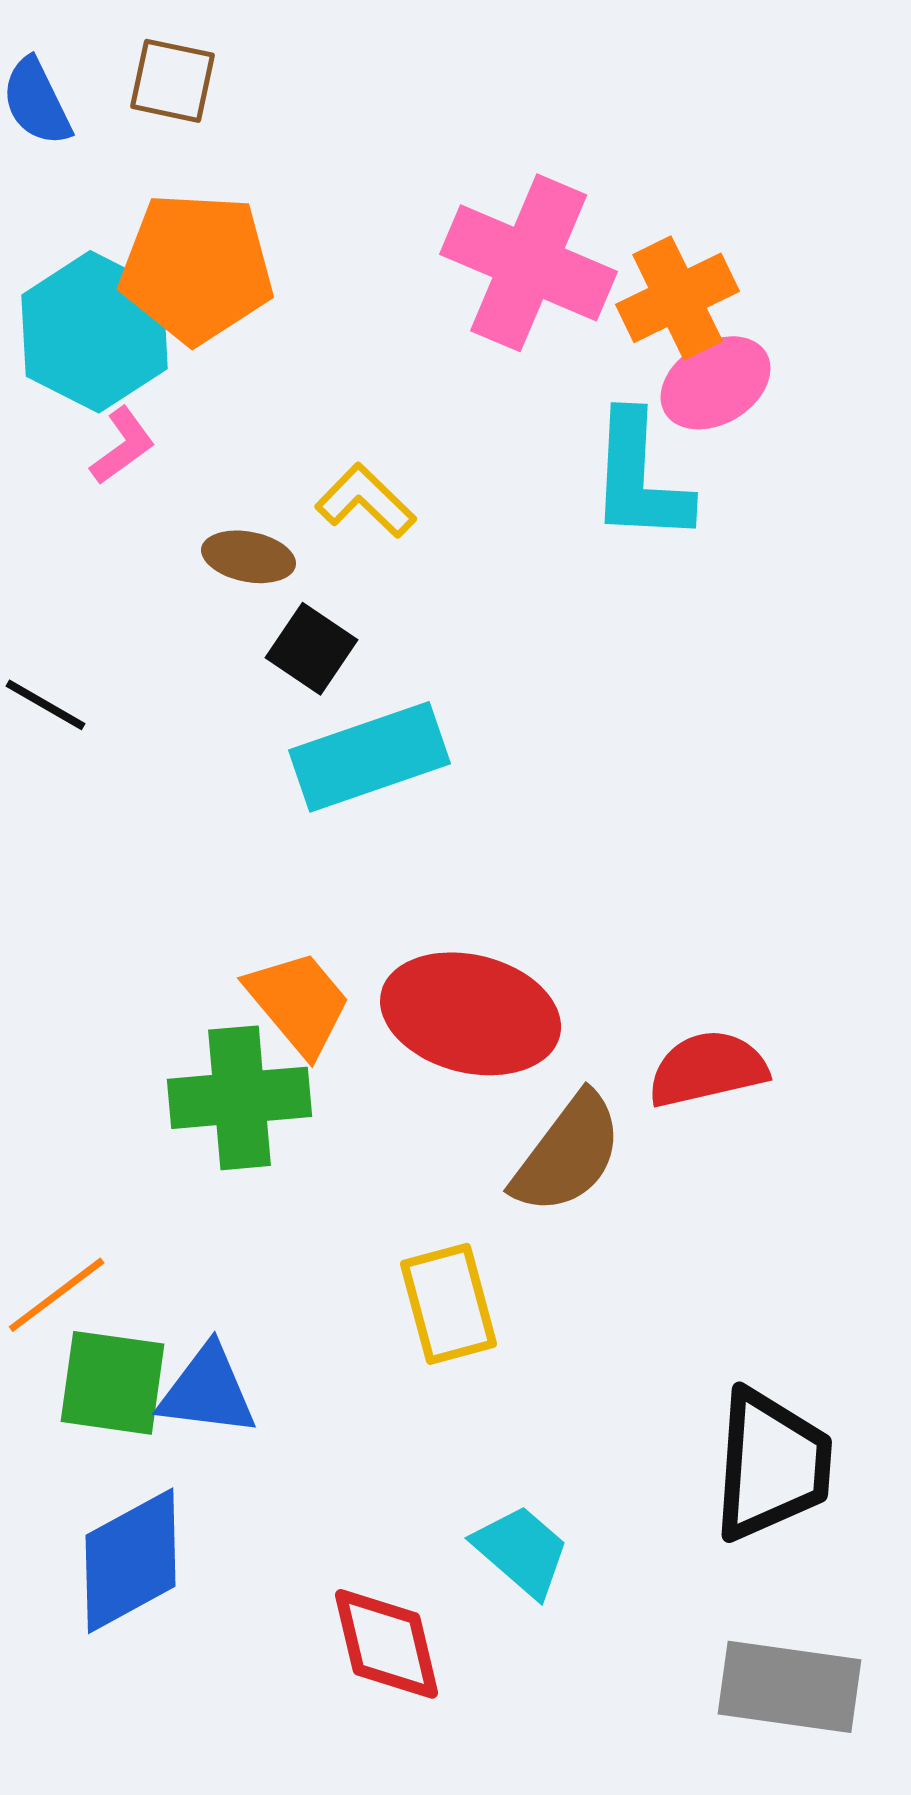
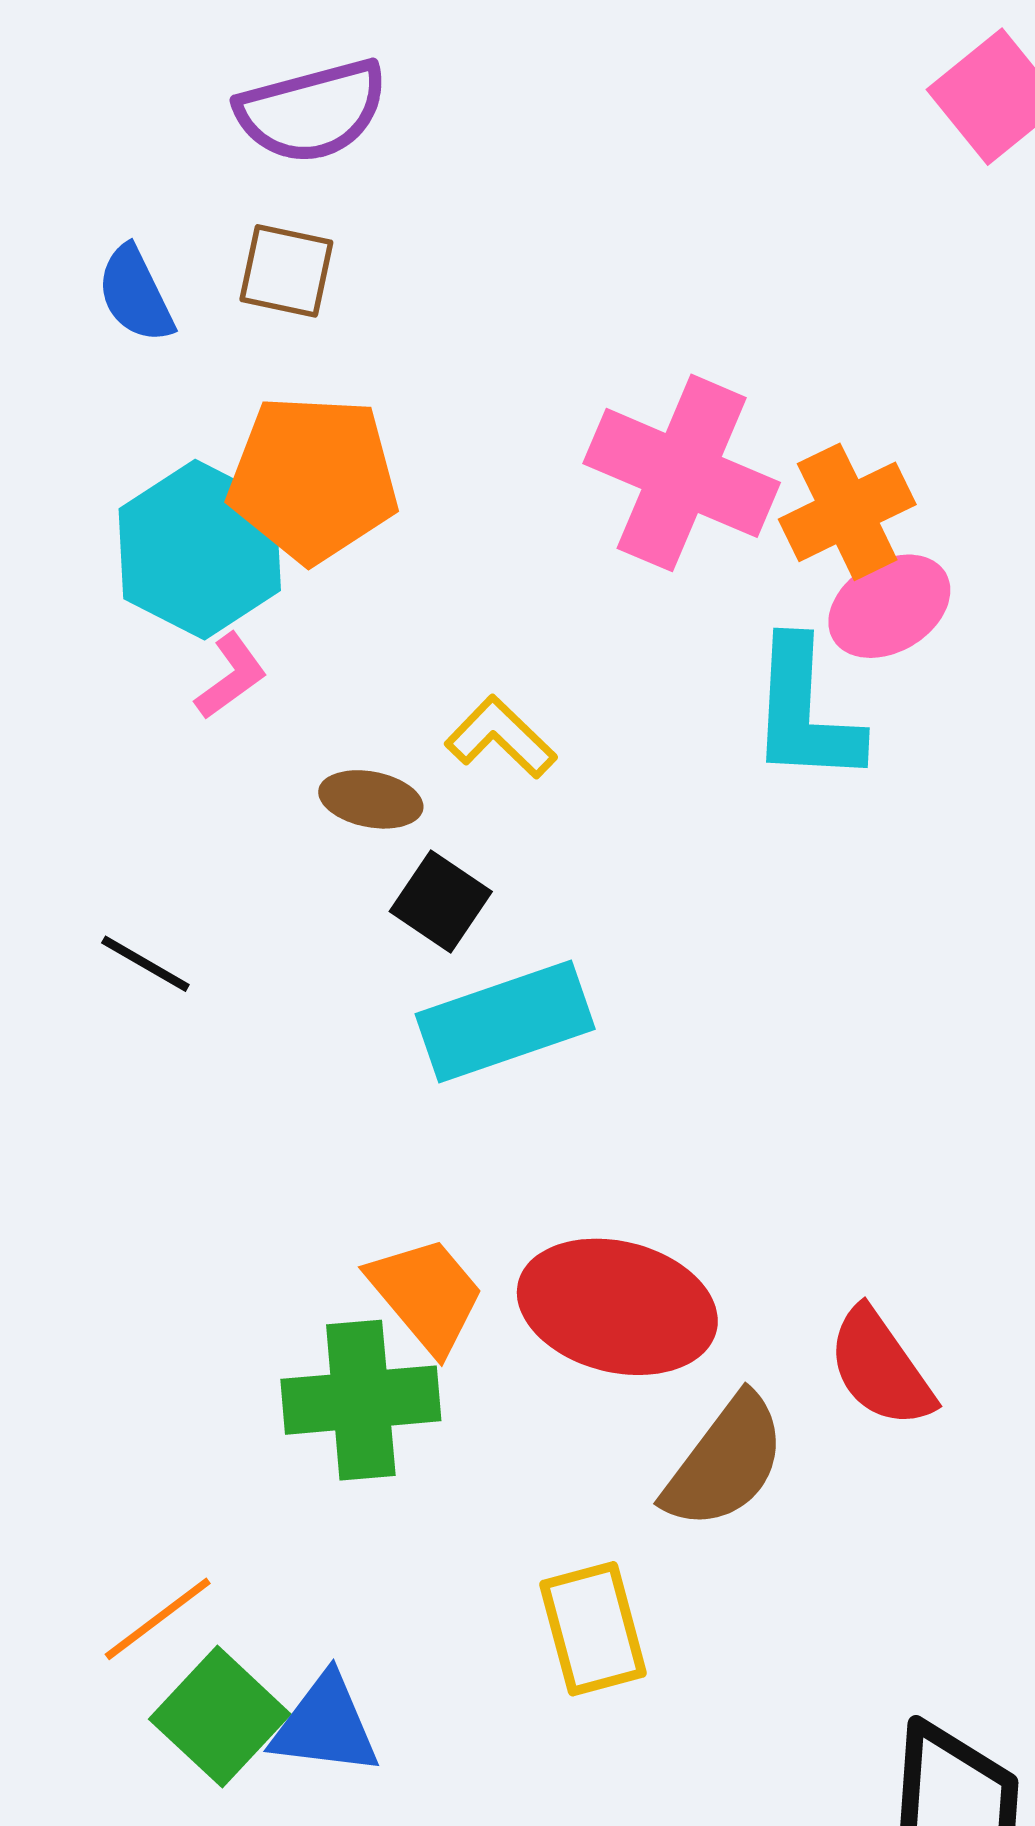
red semicircle: (708, 1069) -> (880, 1368), turned -112
green square: (113, 1383) -> (220, 1717), turned 35

